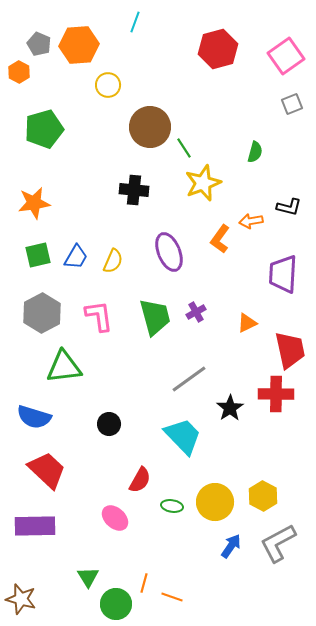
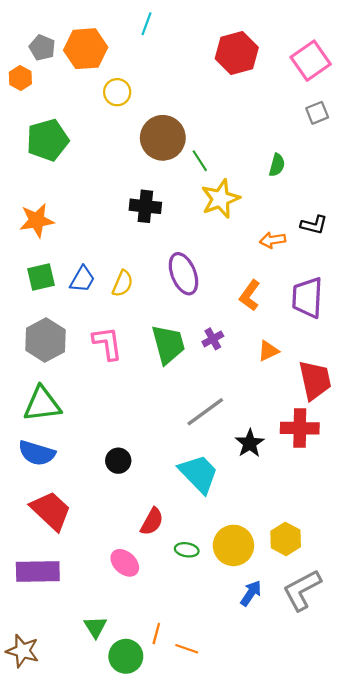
orange L-shape: (220, 239) -> (250, 295), moved
green triangle: (64, 367) -> (42, 404), moved

